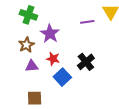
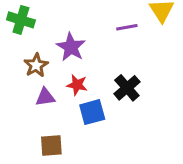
green cross: (28, 15) -> (21, 20), moved
blue square: (62, 77) -> (92, 112), turned 30

